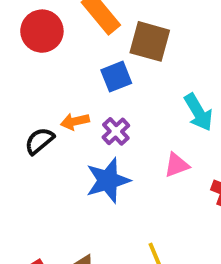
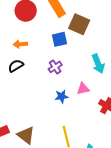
orange arrow: (75, 121) -> (20, 44), moved
blue star: (108, 180) -> (62, 96), moved, size x0.6

